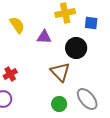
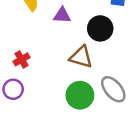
brown triangle: (60, 72) -> (81, 57), turned -30
green circle: (59, 104) -> (80, 95), size x1.5

